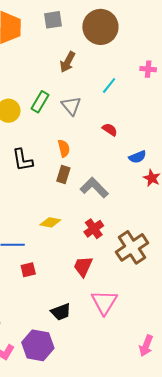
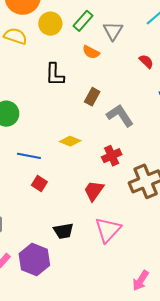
orange semicircle: (64, 148) -> (91, 52), moved, turned 120
red square: (28, 270) -> (39, 184), turned 35

